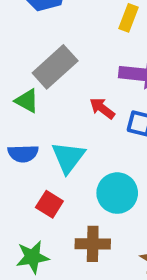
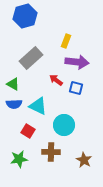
yellow rectangle: (128, 18) -> (66, 41), moved
green triangle: (27, 101) -> (13, 84), moved
cyan triangle: (68, 157) -> (38, 106), turned -42

